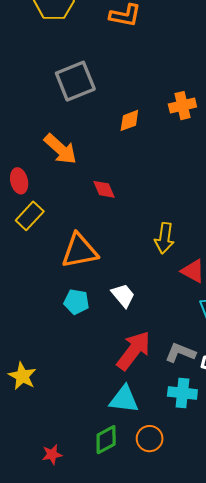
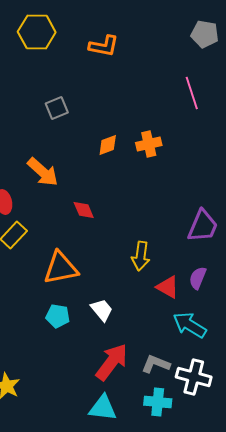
gray square: (75, 81) -> (57, 108), size x0.6
orange cross: (182, 106) -> (149, 144), moved

